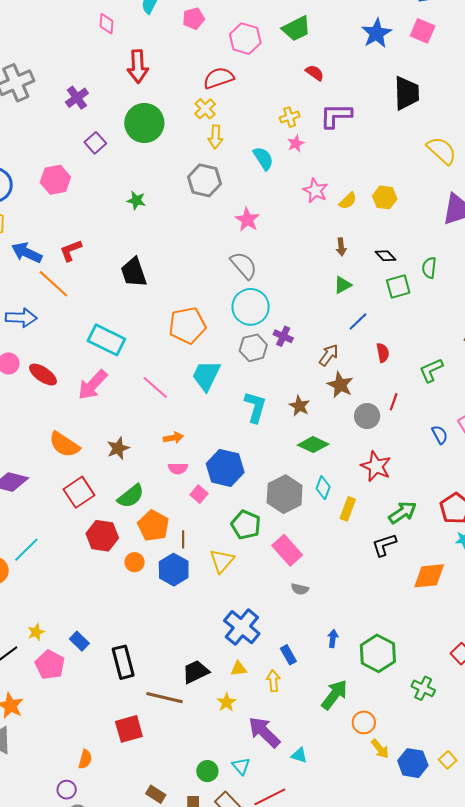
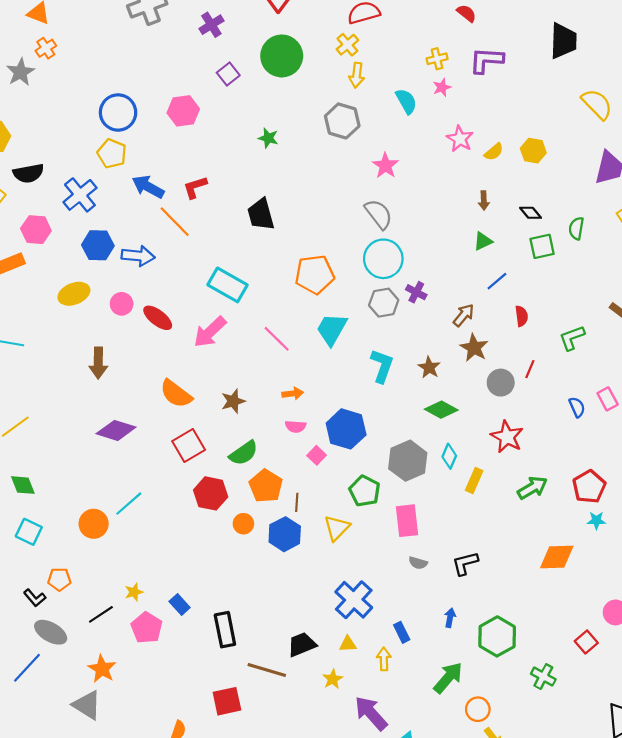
black L-shape: (384, 545) -> (465, 563), moved
pink rectangle: (287, 550) -> (407, 521), turned 32

